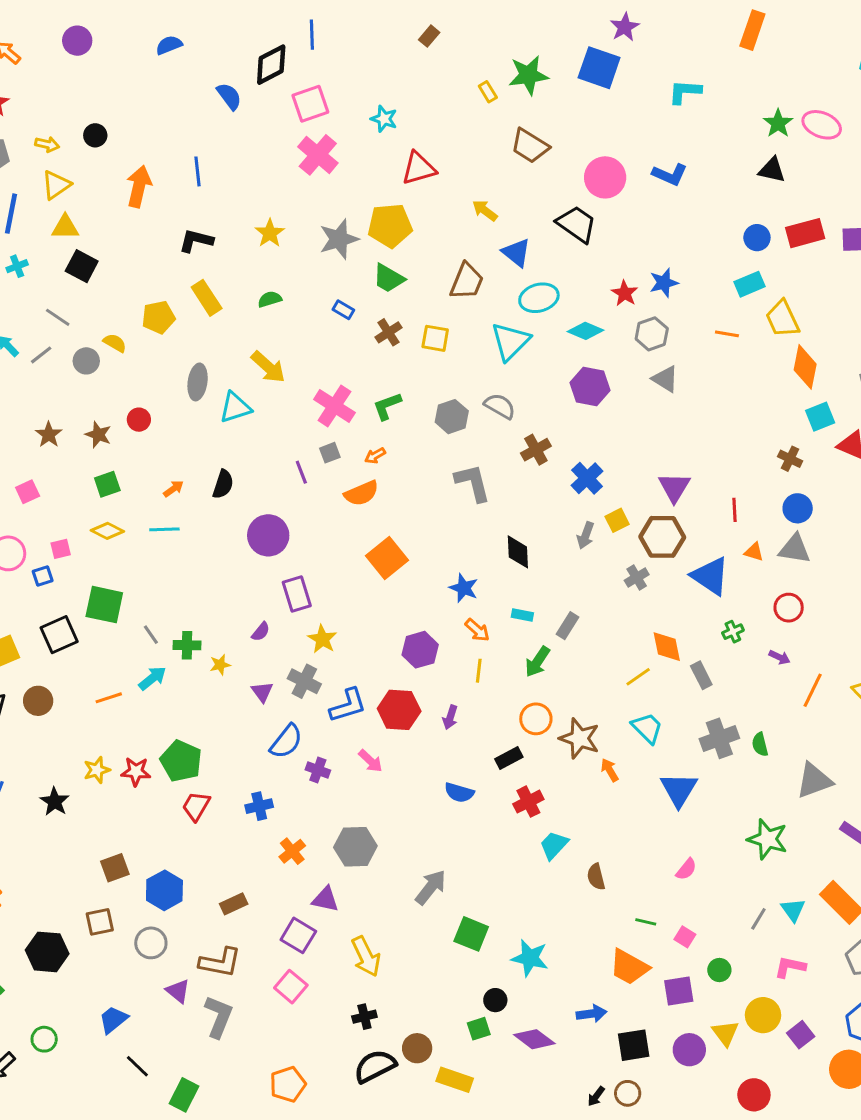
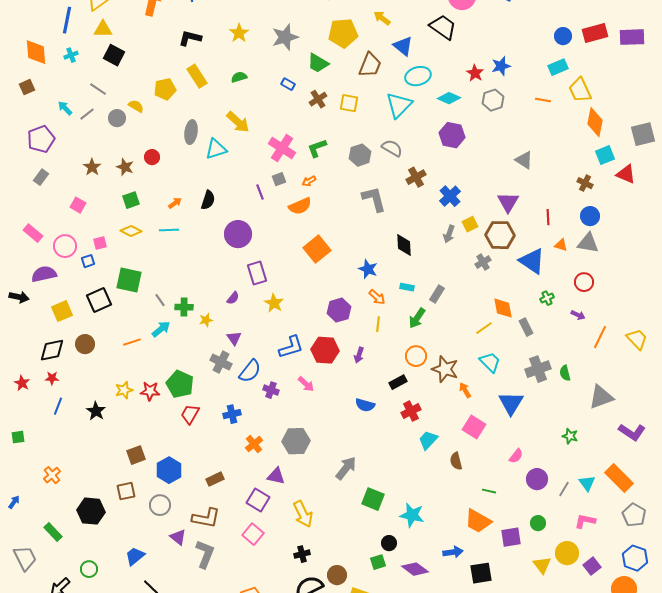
yellow pentagon: (390, 226) -> (343, 33), moved
gray triangle: (665, 379) -> (524, 160), moved
pink square: (28, 492) -> (78, 205), turned -35
gray cross: (304, 681) -> (221, 362), moved
green star: (768, 839) -> (570, 436), size x0.6
pink square: (685, 937) -> (474, 427), moved, size x1.6
purple circle: (689, 1050) -> (537, 479), moved

